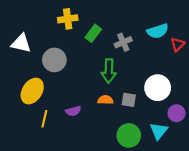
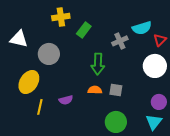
gray cross: (123, 42) -> (120, 41), moved
white circle: (158, 88) -> (155, 66), moved
cyan triangle: (159, 131) -> (154, 122), moved

